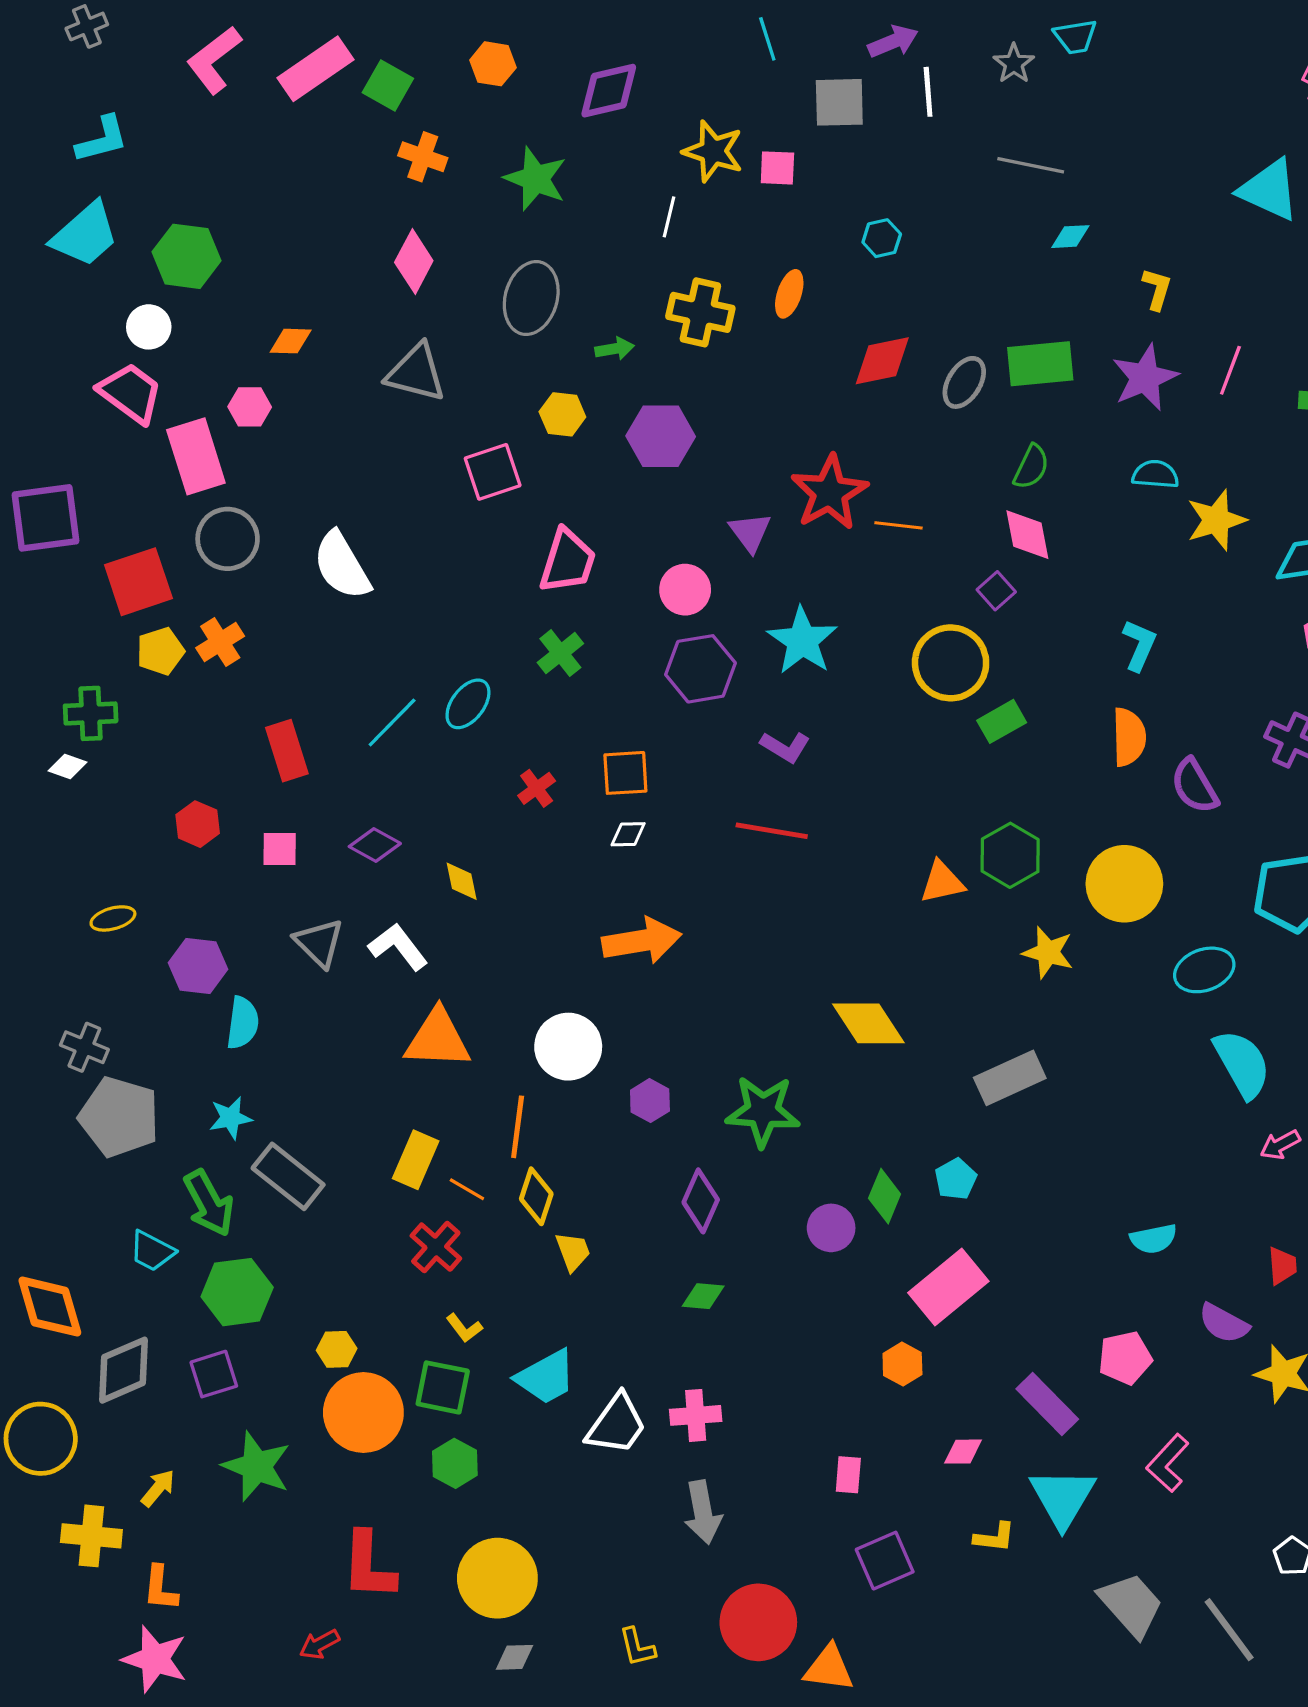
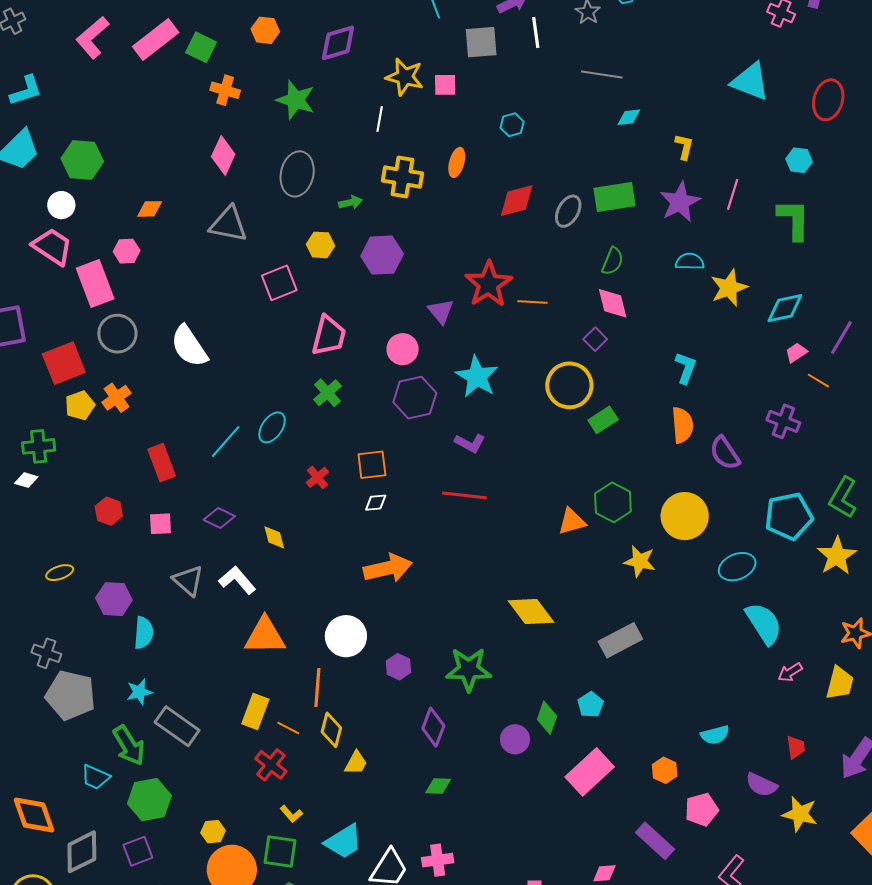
yellow trapezoid: (573, 1251) -> (356, 763), turned 52
orange hexagon: (902, 1364) -> (665, 770), moved

